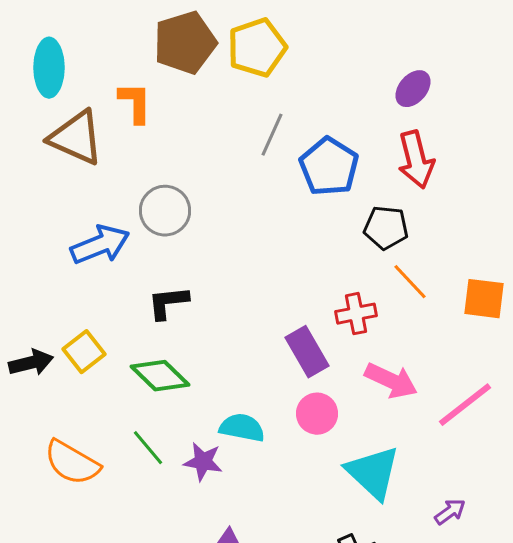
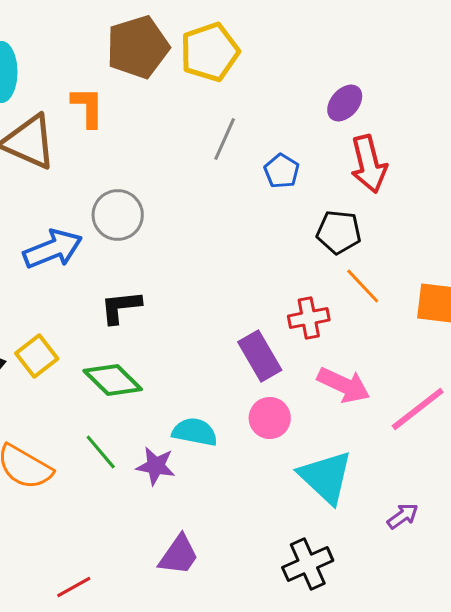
purple ellipse: (413, 89) -> (345, 103), moved
blue pentagon: (329, 167) -> (282, 171), size x0.6

